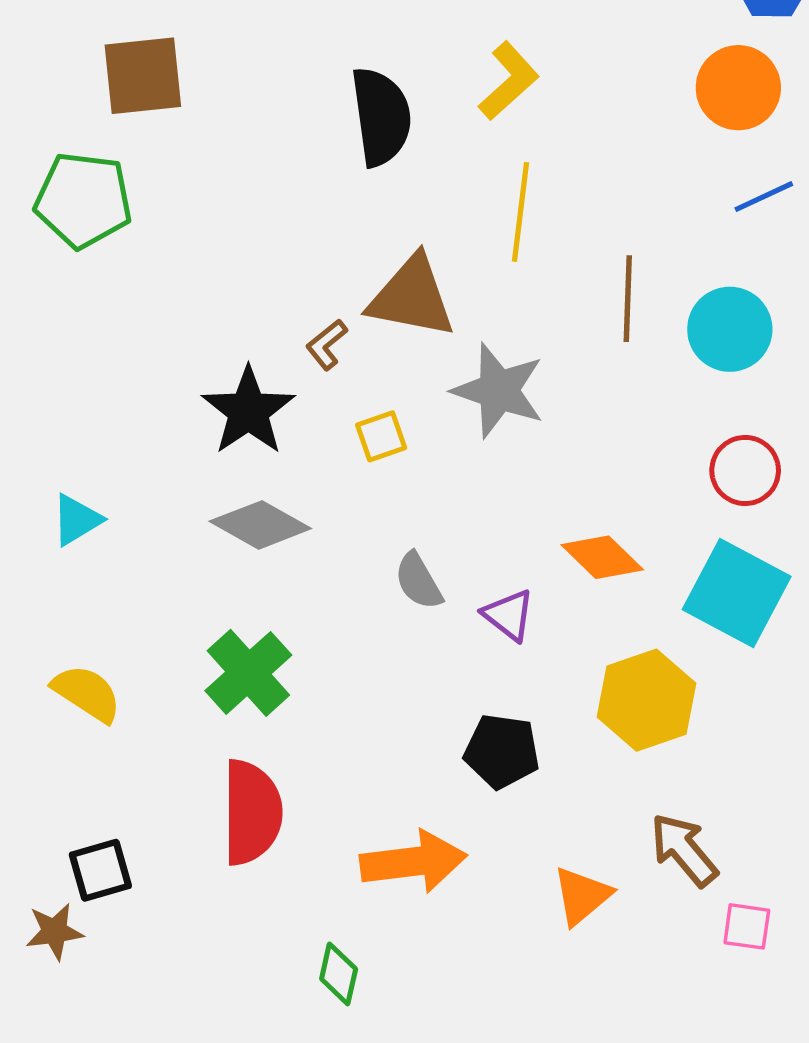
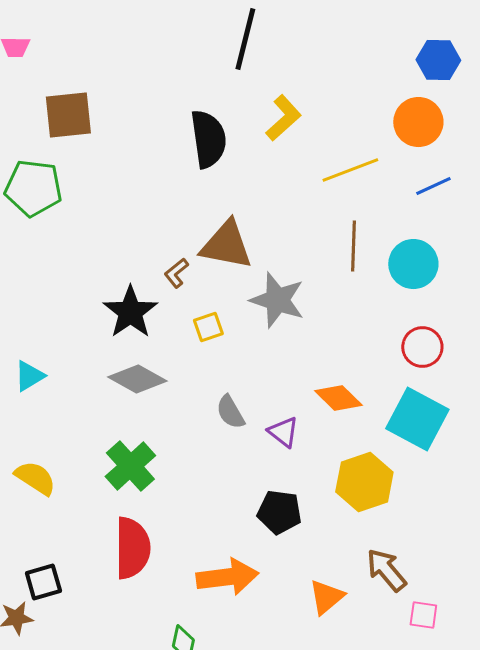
yellow line: (521, 212) -> (350, 170), moved, turned 62

